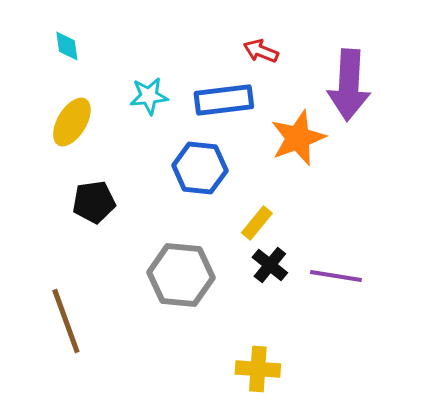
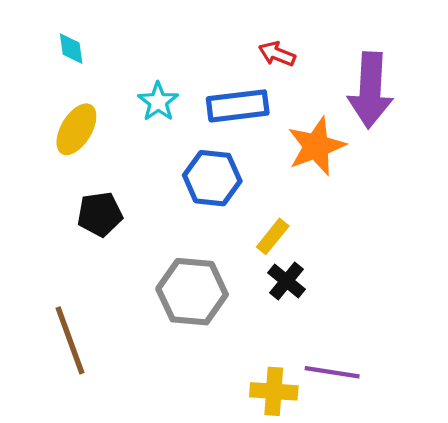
cyan star: (149, 96) -> (158, 102), turned -30
purple line: (336, 276) -> (332, 372), moved

